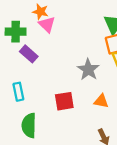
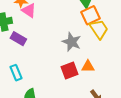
red square: (64, 101) -> (69, 71), moved

